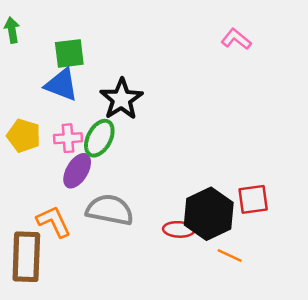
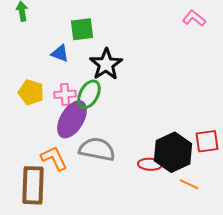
green square: (69, 53) -> (82, 29), moved
blue triangle: (61, 85) -> (60, 53), size x0.7
purple ellipse: (77, 171) -> (72, 119), size x1.4

